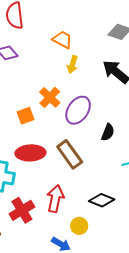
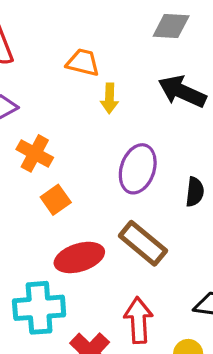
orange cross: (50, 97) -> (35, 153), moved

